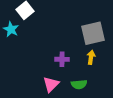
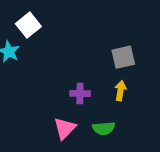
gray square: (93, 33) -> (123, 57), size x0.7

